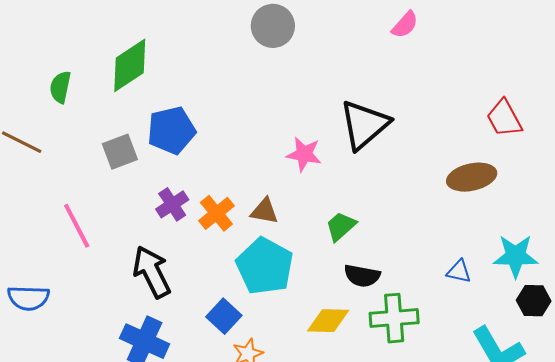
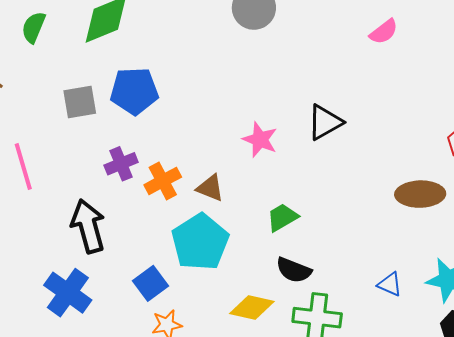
black triangle: (364, 125) -> (325, 122), size x0.7

